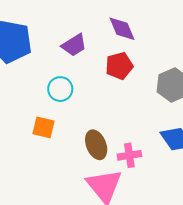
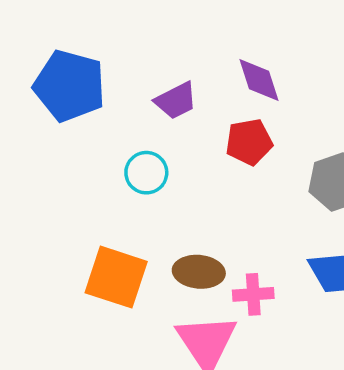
orange square: (43, 127) -> (116, 277), moved, size x1.6
brown ellipse: (96, 145) -> (199, 272), turned -68

